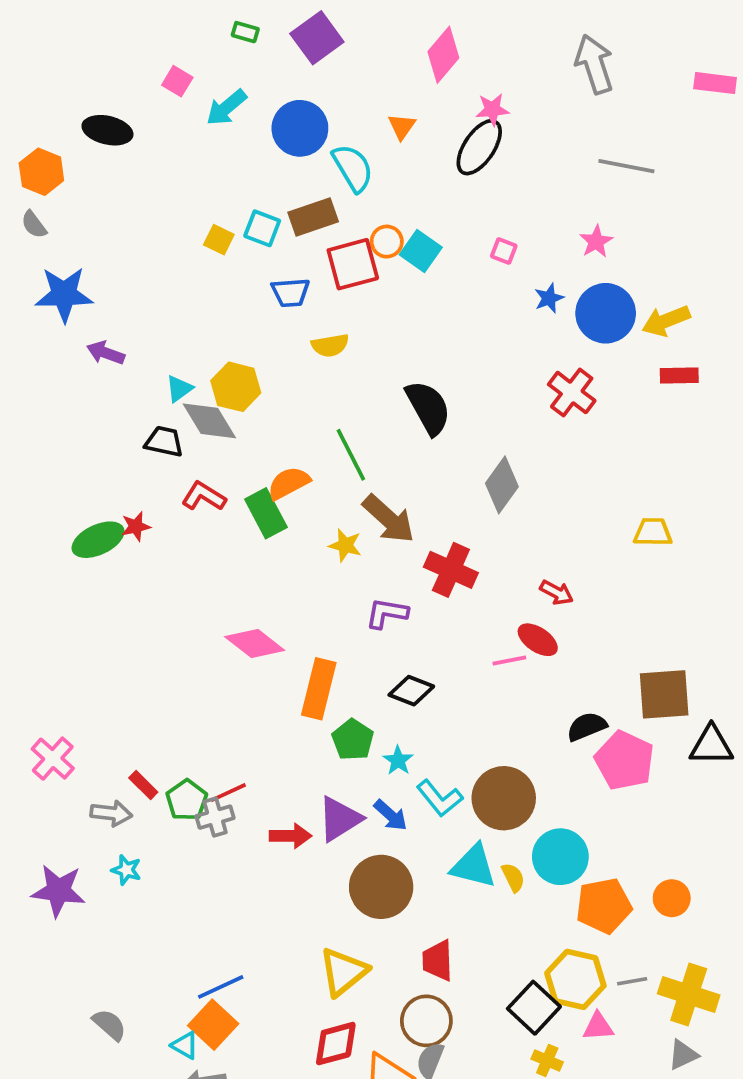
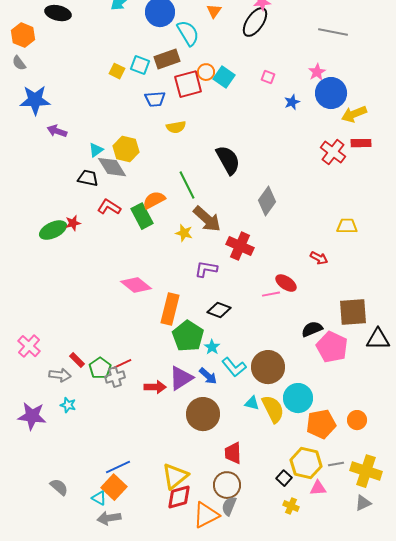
blue circle: (606, 313) -> (331, 93), moved
red cross: (572, 393) -> (333, 152), moved
red arrow: (557, 593) -> (319, 258), moved
green pentagon: (353, 740) -> (188, 336), size x1.4
cyan triangle: (474, 866) -> (252, 403), size x0.6
yellow semicircle: (513, 877) -> (273, 409), size x1.8
yellow triangle: (343, 972) -> (175, 476), moved
black square: (534, 1008) -> (284, 478), size x0.6

